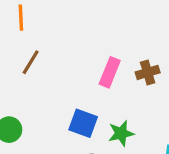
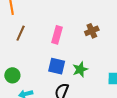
pink rectangle: (110, 72) -> (57, 35), moved

